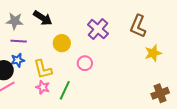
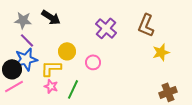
purple line: (19, 41) -> (27, 40), turned 42
yellow circle: (62, 43) -> (67, 51), moved
blue star: (18, 60) -> (26, 59), size x1.6
yellow L-shape: (43, 69) -> (51, 68), turned 105

